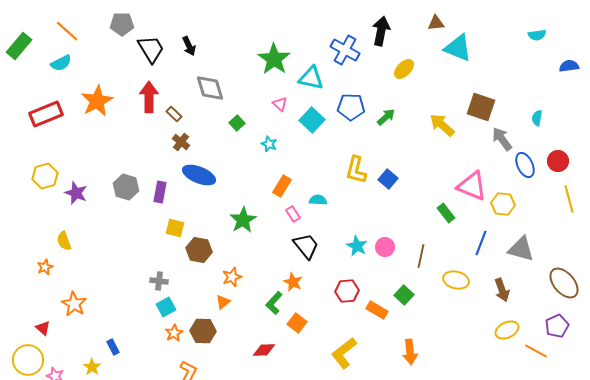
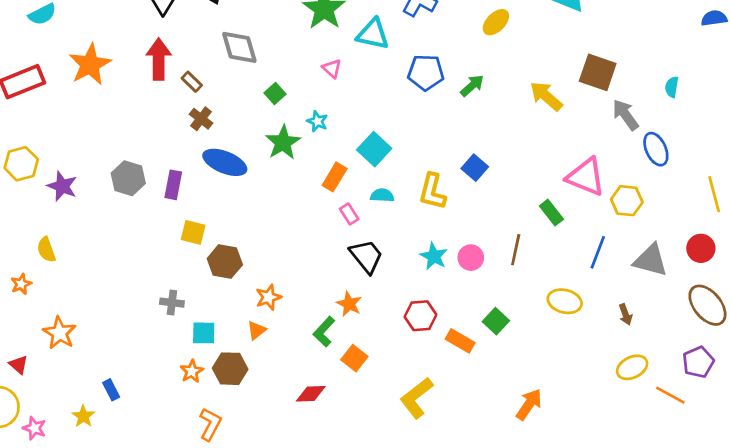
cyan square: (312, 120) -> (374, 149), moved
red circle: (558, 161) -> (701, 248), moved
yellow L-shape: (356, 170) -> (432, 191), moved
green star: (243, 220) -> (283, 143), moved
brown line: (421, 256) -> (516, 250), moved
brown arrow: (502, 290) -> (625, 314), size x0.7
cyan square: (166, 307) -> (204, 333), moved, turned 30
orange arrow: (410, 352) -> (529, 404), moved, turned -140

